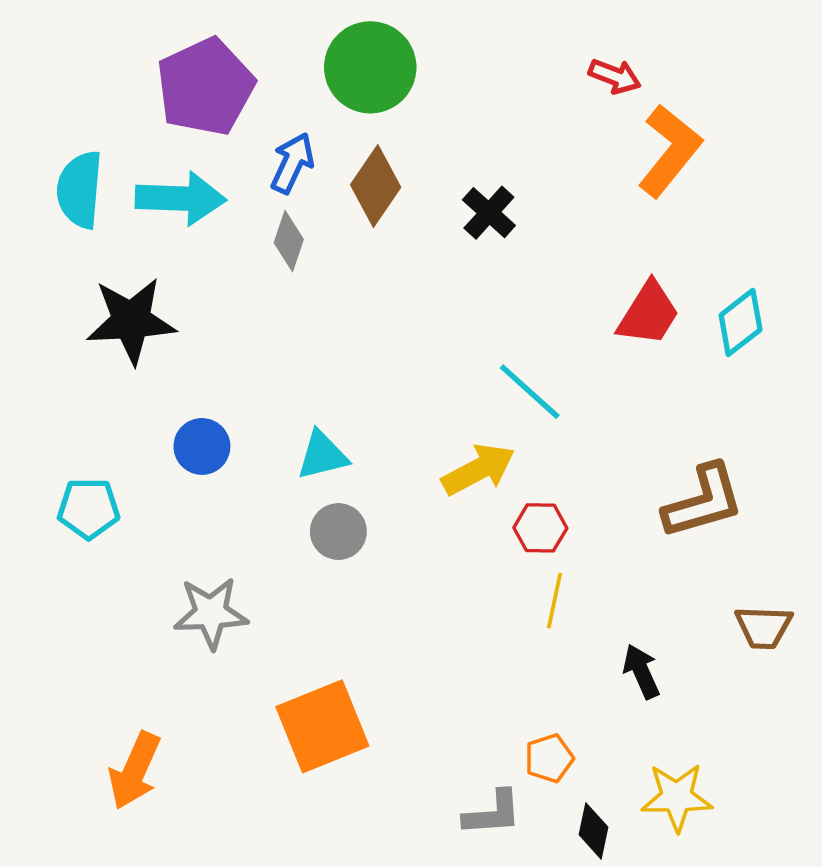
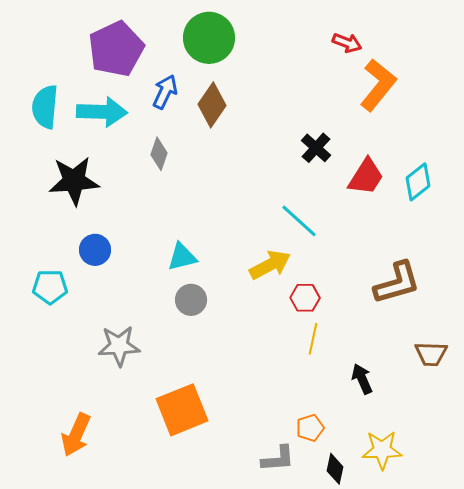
black cross: (489, 213) -> (316, 148), moved
gray diamond: (289, 241) -> (159, 154), moved
blue circle: (202, 446) -> (95, 250), moved

